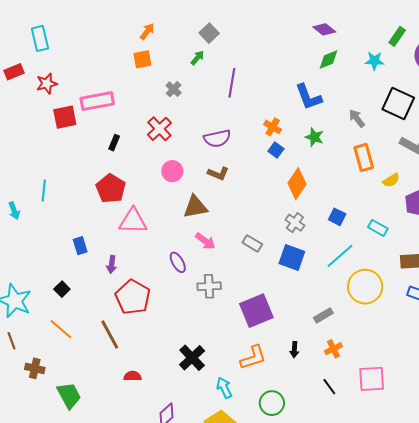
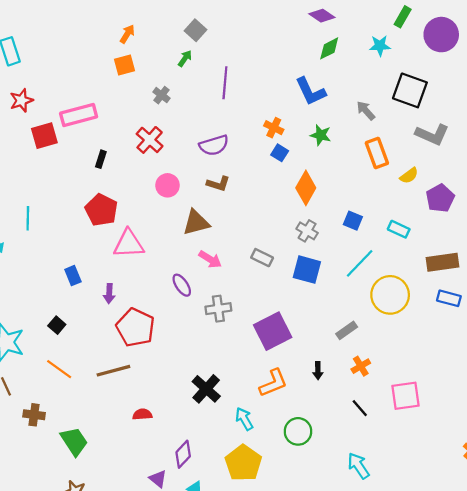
brown line: (110, 334) -> (113, 371), turned -72

